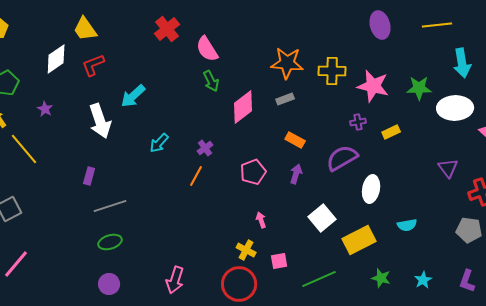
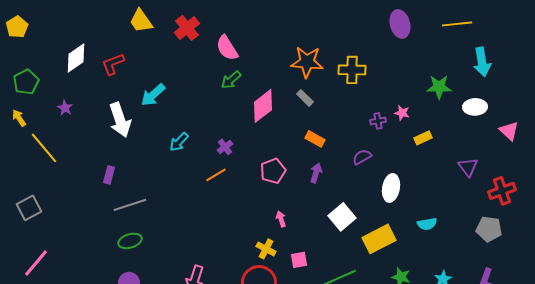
yellow trapezoid: (85, 29) -> (141, 21), moved
green arrow: (211, 81) -> (231, 80), turned 75
pink star: (373, 86) -> (402, 113), moved, size x0.5
gray rectangle: (285, 99) -> (305, 98), turned 66
white ellipse: (455, 108) -> (475, 107), size x0.7
yellow rectangle: (391, 132) -> (423, 138), moved
purple semicircle: (342, 158) -> (362, 157), size x0.6
orange line: (196, 176) -> (216, 175), turned 30

